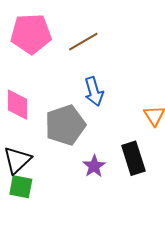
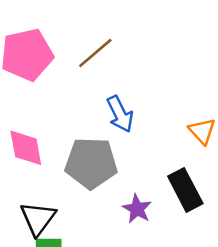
gray pentagon: (65, 125) -> (91, 163), turned 30

